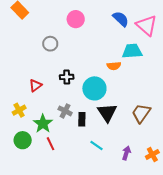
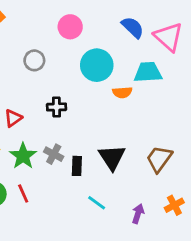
cyan circle: (94, 88) -> (97, 65), moved
green star: (43, 124) -> (23, 156), moved
red line: (51, 144) -> (23, 193), moved
orange cross: (152, 154) -> (174, 205), moved

